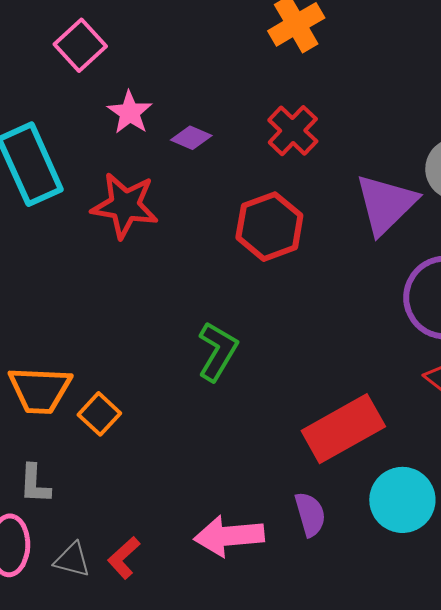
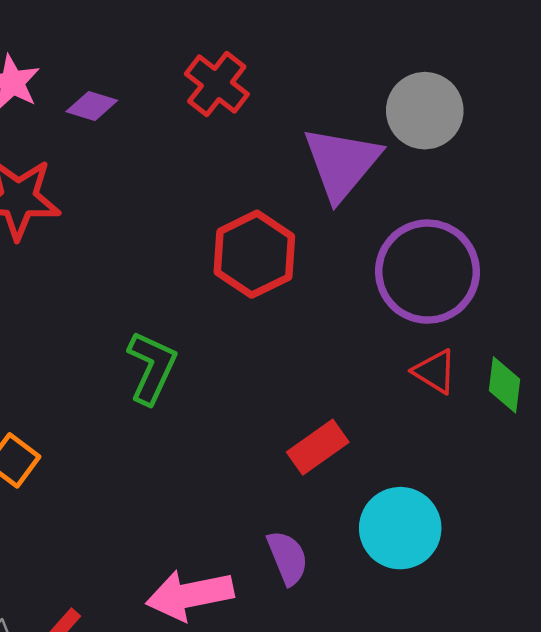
red hexagon: (269, 227) -> (254, 254), moved
red rectangle: (343, 429) -> (318, 447), size x0.6

